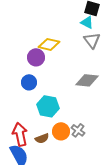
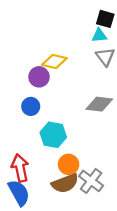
cyan triangle: (87, 22) -> (99, 35), turned -32
gray cross: (78, 130) -> (91, 181), moved, size x1.5
brown semicircle: (42, 138) -> (65, 183), moved, size x1.6

